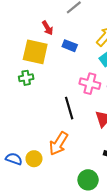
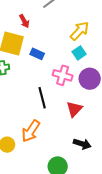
blue rectangle: (70, 46) -> (37, 54), moved

